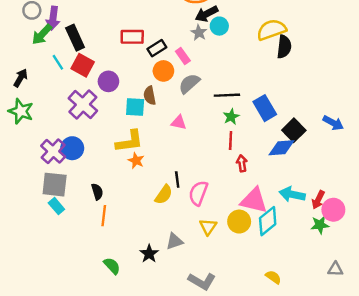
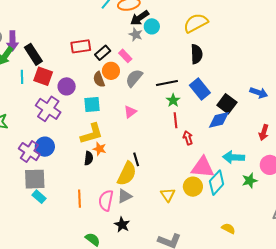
black semicircle: (284, 47) -> (197, 54), moved
cyan line: (58, 62) -> (22, 77), turned 40
brown semicircle: (150, 96) -> (99, 79), moved
pink triangle: (179, 122) -> (130, 112), turned -40
black semicircle: (97, 192) -> (89, 158), moved, turned 32
pink semicircle: (198, 193) -> (106, 200), moved
yellow semicircle: (164, 195) -> (127, 174), size x1.4
red arrow: (318, 200) -> (264, 132), moved
green star: (320, 225) -> (250, 181), moved
gray triangle: (174, 241) -> (125, 196), moved

